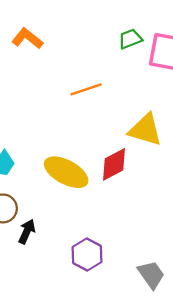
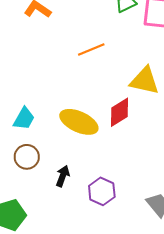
black arrow: (27, 231) -> (63, 176), moved

